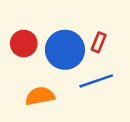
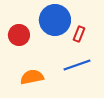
blue circle: (65, 50) -> (55, 20), moved

